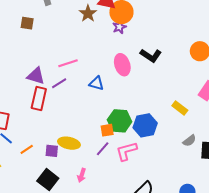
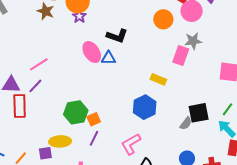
blue triangle: (96, 83) -> (109, 58), moved
green hexagon: (120, 121) -> (76, 112), moved
blue hexagon: (145, 125) -> (145, 107), moved
gray semicircle: (189, 141) -> (186, 123), moved
pink L-shape: (126, 151) -> (131, 144), moved

